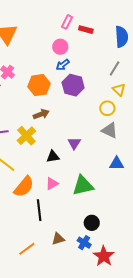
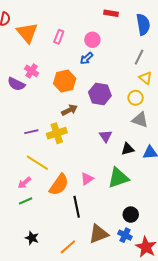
pink rectangle: (67, 22) -> (59, 37), moved
red rectangle: (86, 30) -> (111, 13), moved
pink circle: (60, 47) -> (92, 40), moved
purple hexagon: (73, 85) -> (100, 94), moved
yellow cross: (26, 136) -> (57, 133), turned 30
black triangle: (53, 157) -> (128, 149), moved
brown triangle: (58, 239) -> (99, 234), size x1.5

